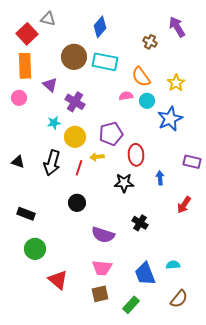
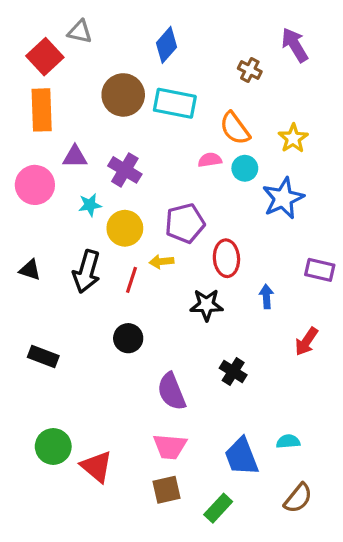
purple triangle: (50, 85) -> (75, 157), moved, turned -42
pink circle: (19, 98) -> (35, 185), moved, size x1.5
purple semicircle: (103, 235) -> (172, 392), turned 50
green circle: (35, 249) -> (53, 446), moved

